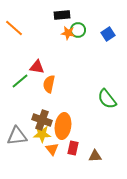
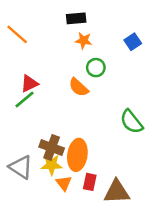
green circle: (78, 30) -> (96, 68), moved
red triangle: (37, 67) -> (29, 84), moved, turned -35
orange semicircle: (49, 84) -> (79, 87), moved, turned -60
gray triangle: (17, 136) -> (21, 167), turned 40
brown triangle: (95, 156) -> (117, 192), size x1.6

